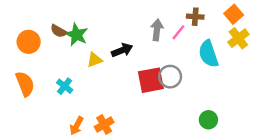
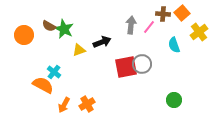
orange square: (234, 14) -> (182, 13), moved
cyan semicircle: (208, 54) -> (174, 45), size x0.7
orange semicircle: (25, 84) -> (43, 85), moved, turned -40

